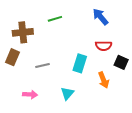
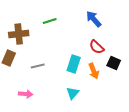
red semicircle: (104, 46) -> (97, 47), turned 42
orange arrow: (104, 80) -> (94, 71), moved
cyan triangle: (67, 93) -> (73, 93), moved

